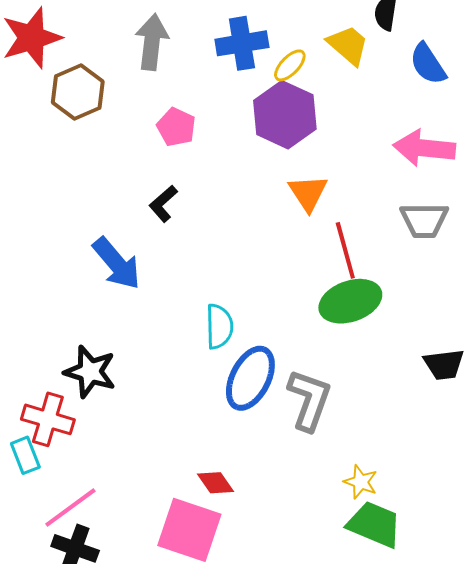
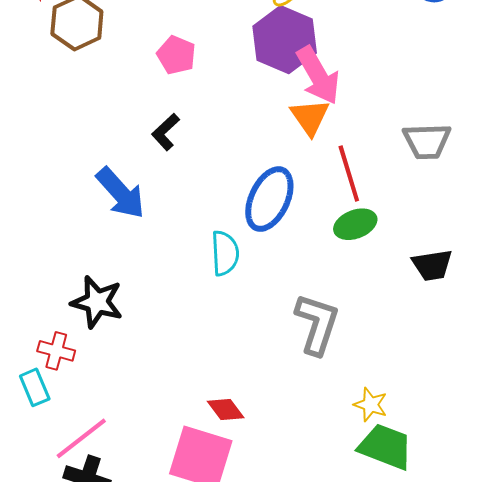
pink arrow: (424, 148) -> (318, 75), moved, turned -124
green ellipse: (350, 301) -> (355, 224), size x0.7
black trapezoid: (444, 364) -> (432, 265), moved
blue ellipse: (250, 378) -> (269, 199), moved
red cross: (48, 419) -> (56, 351), size x0.7

